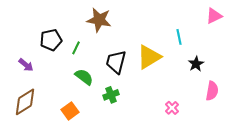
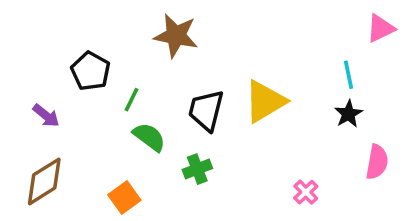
cyan line: (179, 37) -> (348, 75), moved
black pentagon: (51, 40) -> (91, 71), turned -30
green line: (76, 48) -> (131, 100), moved

